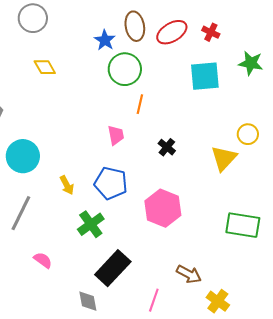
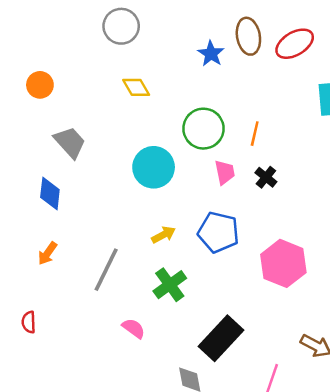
green circle: (125, 69) -> (203, 129), moved
black cross: (167, 147) -> (266, 177), moved
cyan circle: (23, 156) -> (154, 167), moved
yellow arrow: (67, 185) -> (164, 235), turned -90
green cross: (91, 224) -> (170, 285), moved

